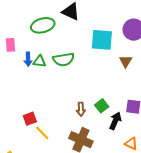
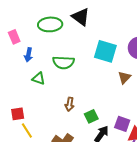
pink rectangle: (10, 45) -> (14, 37), turned -32
green triangle: (40, 61) -> (38, 78), moved
brown arrow: (81, 109) -> (70, 104), moved

